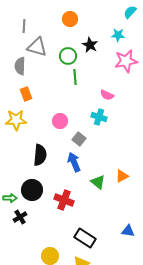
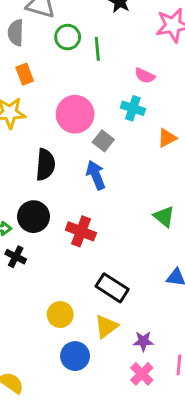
green circle: (68, 56) -> (68, 37), moved
pink circle: (60, 121) -> (75, 114), size x1.6
orange triangle: (122, 176) -> (167, 138), moved
green triangle: (98, 182) -> (164, 217), moved
black cross: (20, 217) -> (16, 257), turned -32

